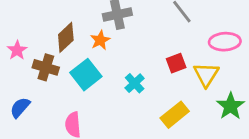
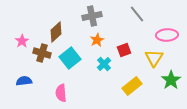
orange star: (100, 40) -> (97, 40), moved
red square: (176, 63) -> (124, 50), moved
blue semicircle: (20, 108) -> (24, 81), turned 42

